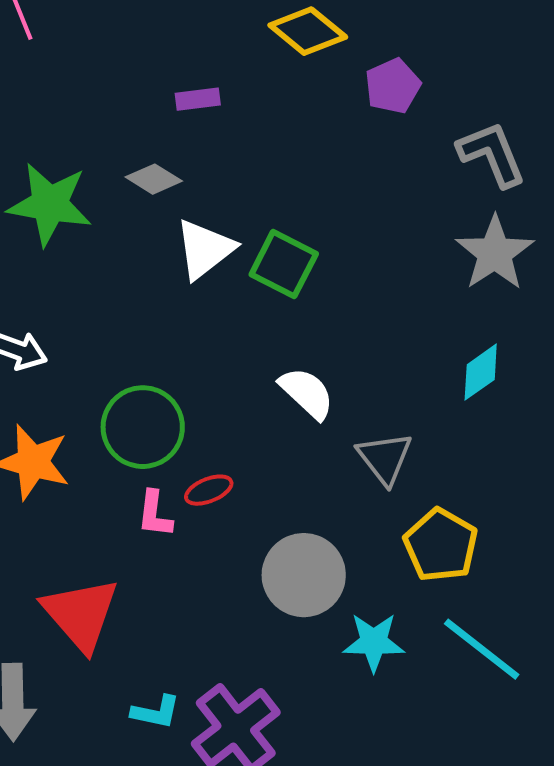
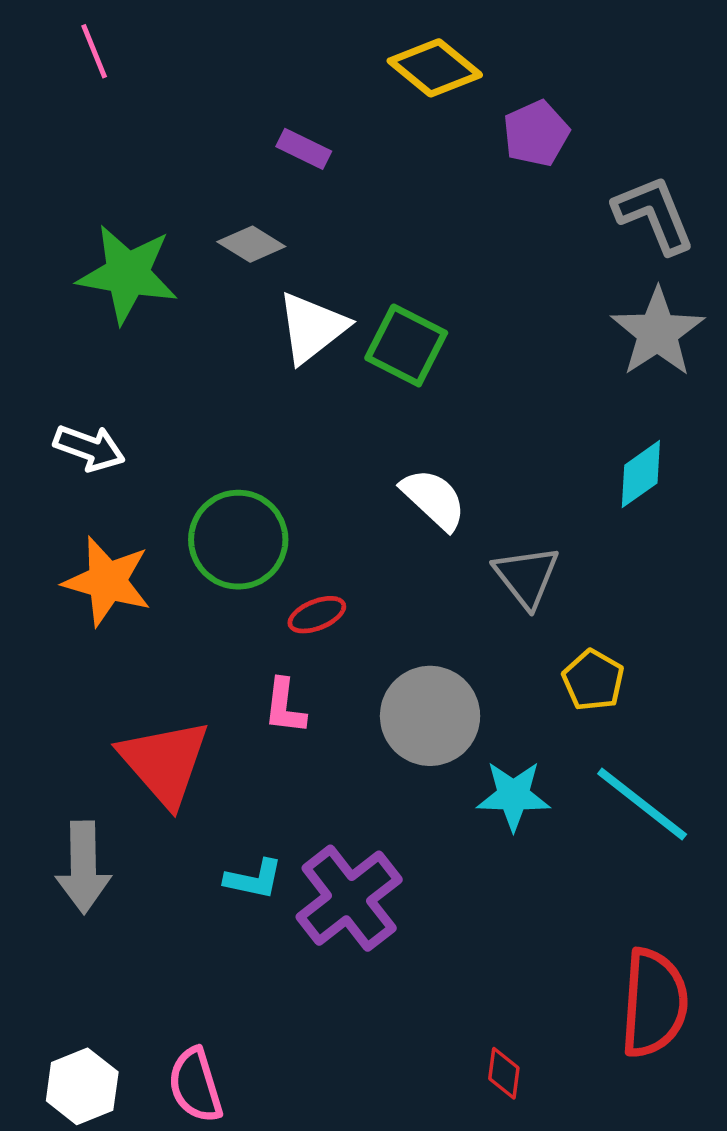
purple rectangle: (198, 99) -> (304, 149), turned 33
pink L-shape: (155, 514) -> (285, 706), moved
yellow pentagon: (441, 545) -> (593, 680), size x0.7

